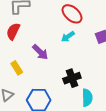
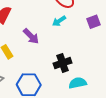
cyan semicircle: (87, 98) -> (78, 83), turned -102

